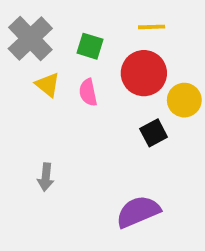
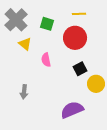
pink semicircle: (88, 92) -> (46, 60), moved
yellow circle: (184, 100) -> (96, 84), moved

